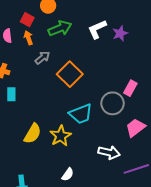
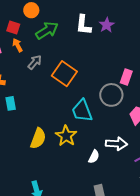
white L-shape: (97, 29) -> (83, 25), turned -50
cyan trapezoid: (81, 114) -> (82, 111), turned 100
white semicircle: (68, 174) -> (94, 157), moved

